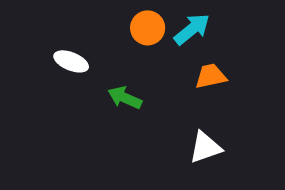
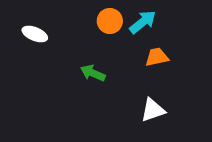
white ellipse: (71, 61) -> (35, 34), moved

